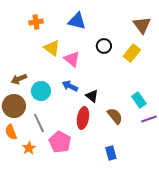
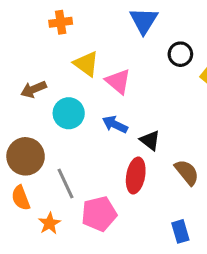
blue triangle: (77, 21) -> (144, 21), moved, turned 48
black circle: (104, 46) -> (180, 54), moved
brown arrow: (19, 79) -> (34, 89), moved
cyan circle: (41, 91) -> (69, 113), moved
pink pentagon: (60, 142) -> (99, 214), turned 30

